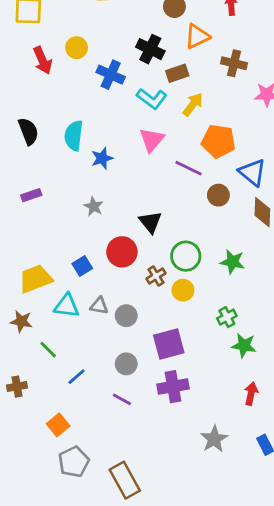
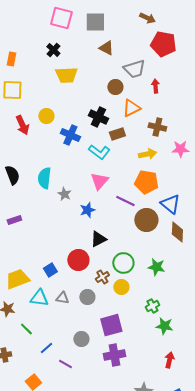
yellow arrow: (193, 104) -> (147, 154), moved, turned 42
blue star: (102, 158) -> (87, 210), moved
brown circle: (218, 195) -> (146, 220), size x1.5
gray star: (94, 206) -> (64, 194), moved
black triangle: (150, 222) -> (98, 239), turned 42
gray circle: (126, 316) -> (87, 297), moved
purple line: (122, 399) -> (65, 364), moved

